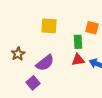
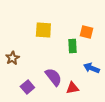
red triangle: (78, 60) -> (72, 88), moved
purple semicircle: (45, 63) -> (53, 77), moved, turned -90

